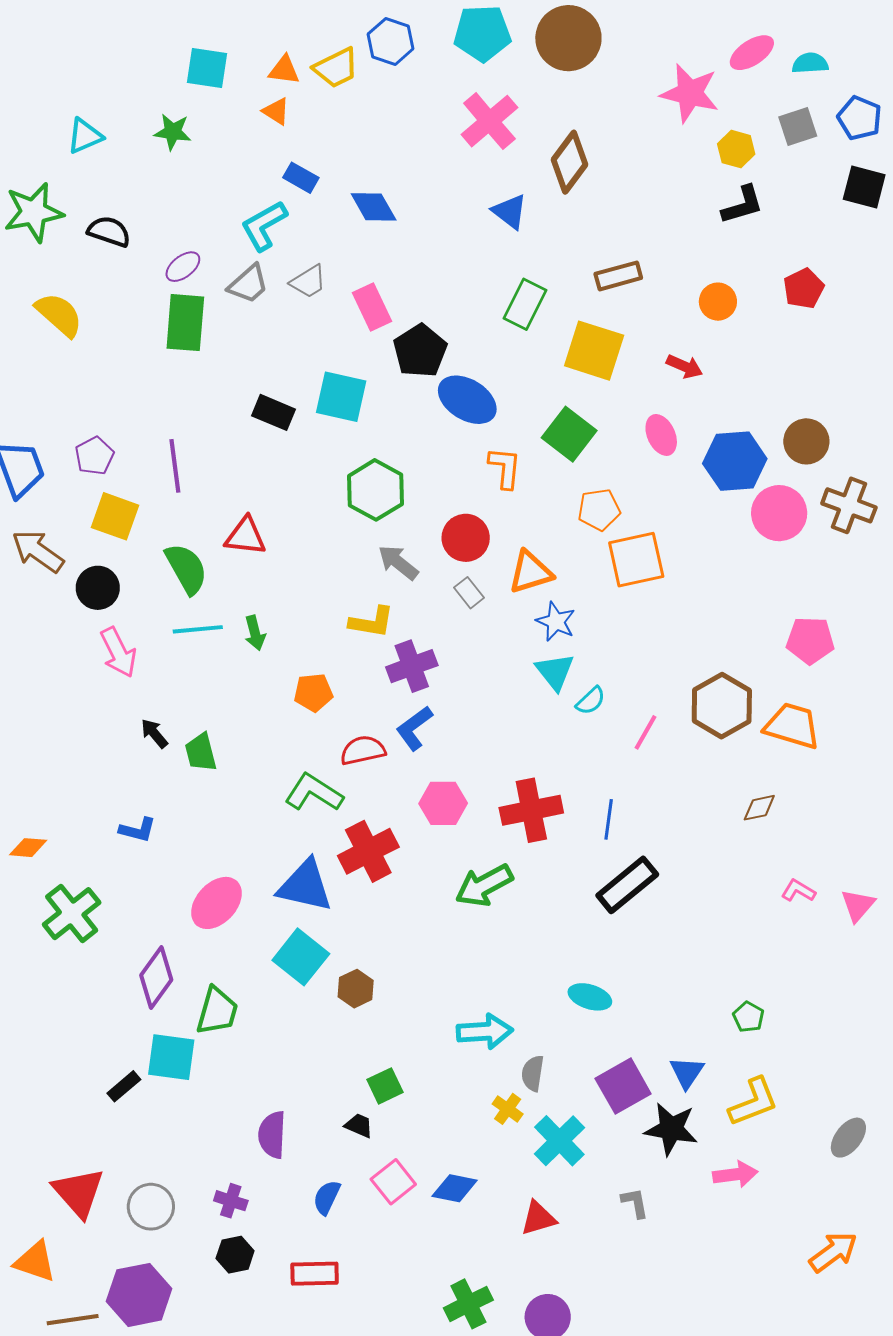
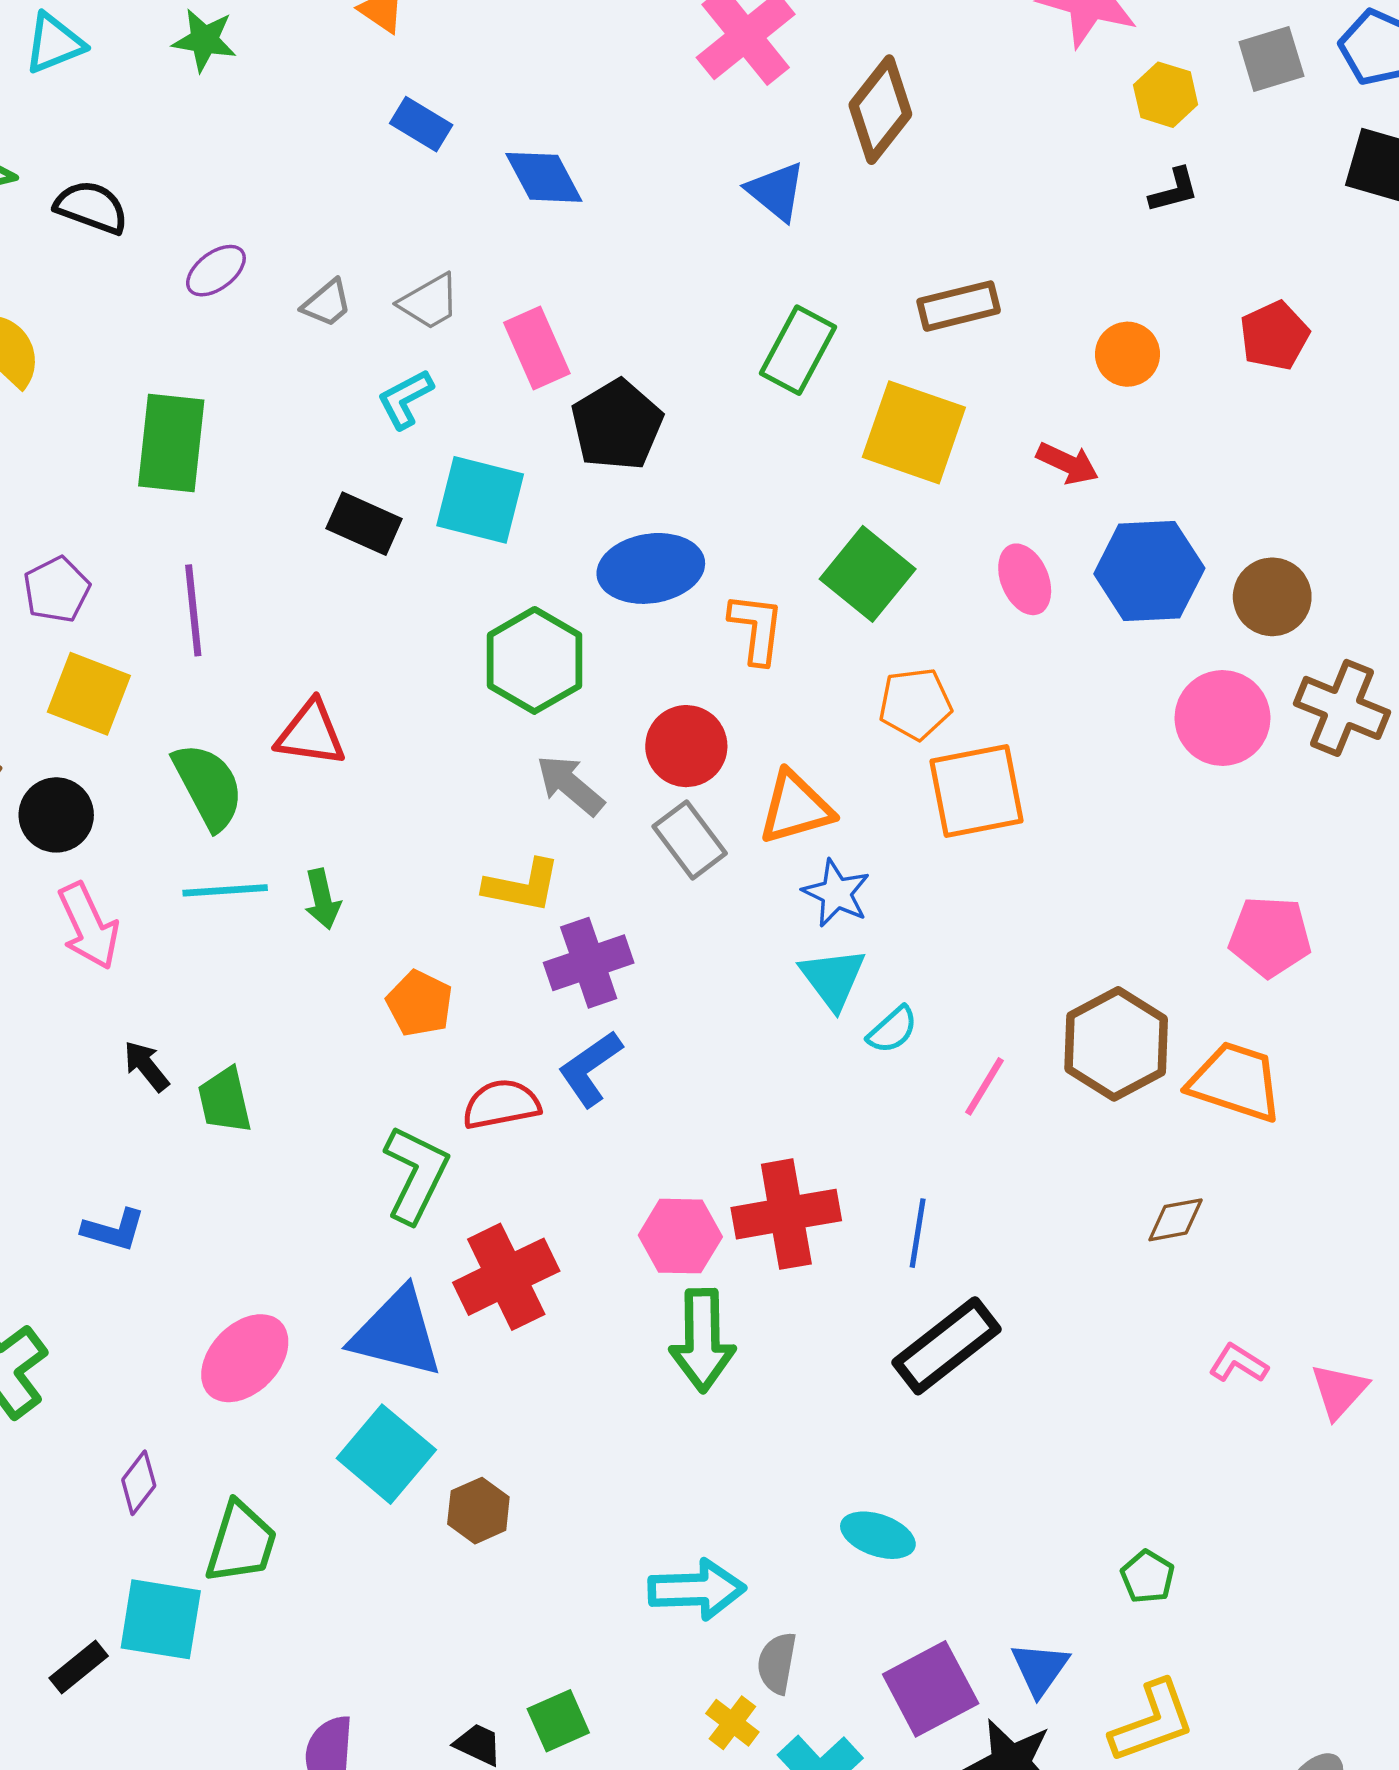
black L-shape: (743, 205) -> (1174, 190), size x0.7
cyan L-shape: (264, 226) -> (405, 399), moved, size x0.7
gray trapezoid: (248, 284) -> (327, 303), size x0.7
green rectangle: (185, 323) -> (171, 443), moved
blue ellipse: (467, 400) -> (651, 568), moved, turned -42
blue hexagon: (735, 461) -> (1149, 571), moved
gray rectangle: (469, 593) -> (690, 840), size x1.4
orange pentagon: (313, 693) -> (420, 1003), turned 30
green L-shape: (314, 793) -> (416, 1174), turned 82
pink hexagon: (443, 803) -> (680, 1236), moved
green arrow: (484, 885) -> (702, 1340), turned -64
purple diamond: (156, 977) -> (139, 1483), size x0.6
green square: (385, 1086) -> (558, 1721), moved

